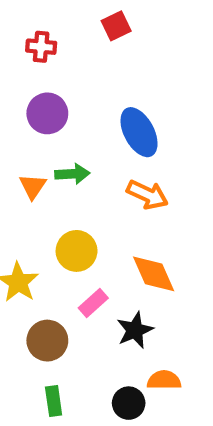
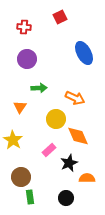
blue ellipse: (139, 132) -> (84, 53), moved
orange triangle: (33, 186) -> (20, 107), moved
yellow circle: (77, 251) -> (56, 119), moved
brown circle: (47, 341) -> (21, 177), moved
orange semicircle: (164, 380) -> (87, 178), moved

